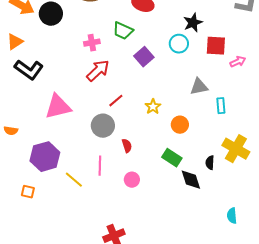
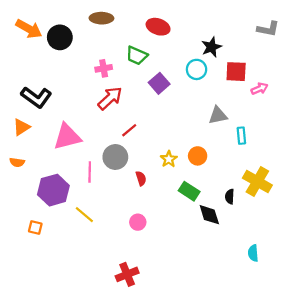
orange triangle: (15, 42) -> (21, 127), moved
yellow star: (153, 107) -> (169, 159), moved
pink line: (100, 166) -> (90, 172), moved
pink circle: (132, 180) -> (138, 222), moved

